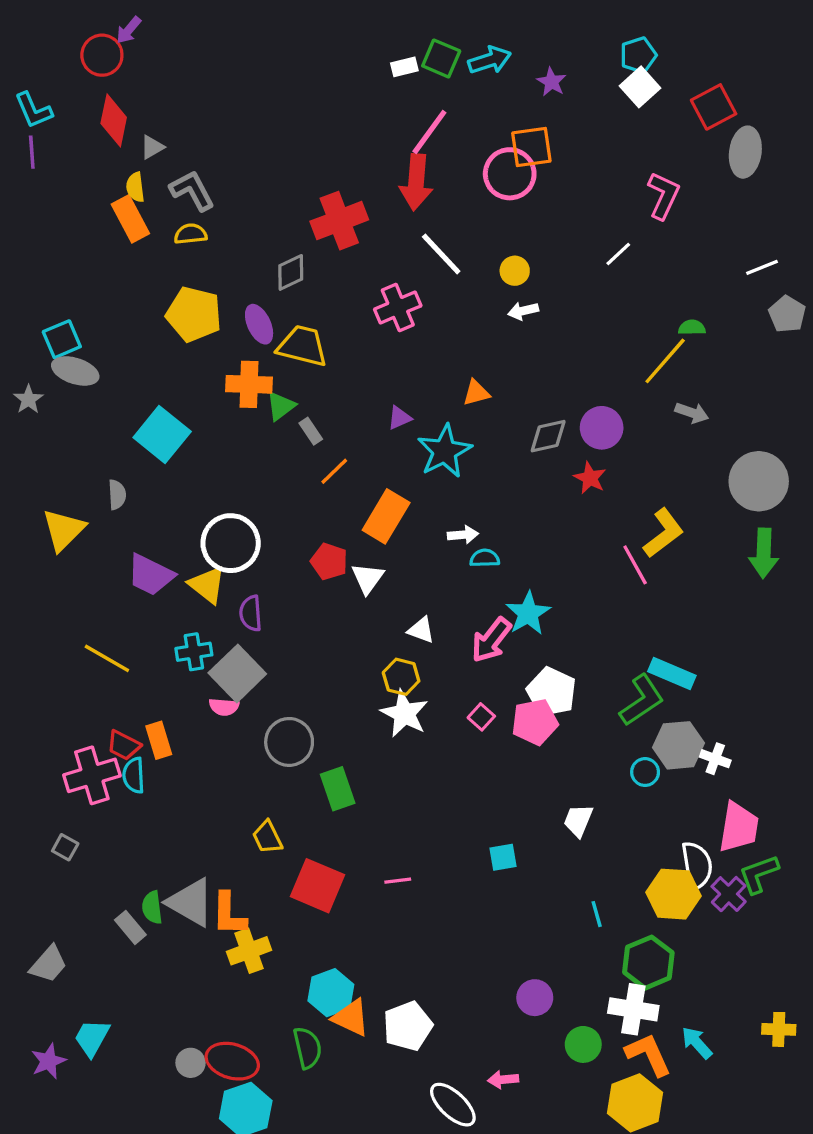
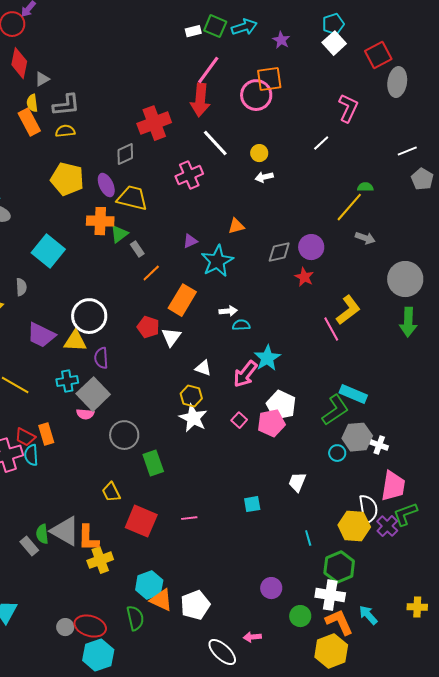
gray L-shape: (192, 191) -> (66, 105), turned 112
yellow triangle: (207, 585) -> (75, 341), turned -35

